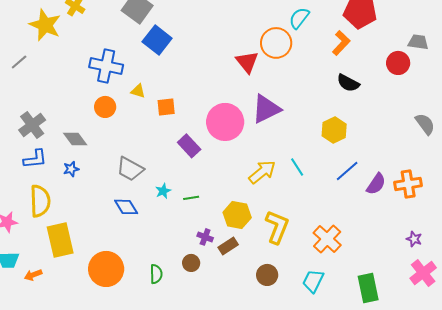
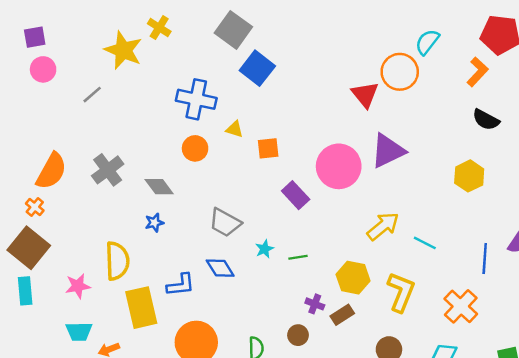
blue L-shape: (35, 159) -> (181, 285), moved
cyan line: (297, 167) -> (425, 243), moved, turned -30
blue line: (347, 171) -> (485, 259), moved, turned -45

